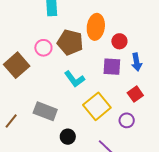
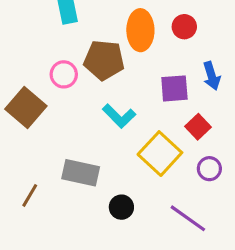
red circle: (119, 41) -> (184, 27), moved
red square: (135, 94) -> (198, 127), moved

